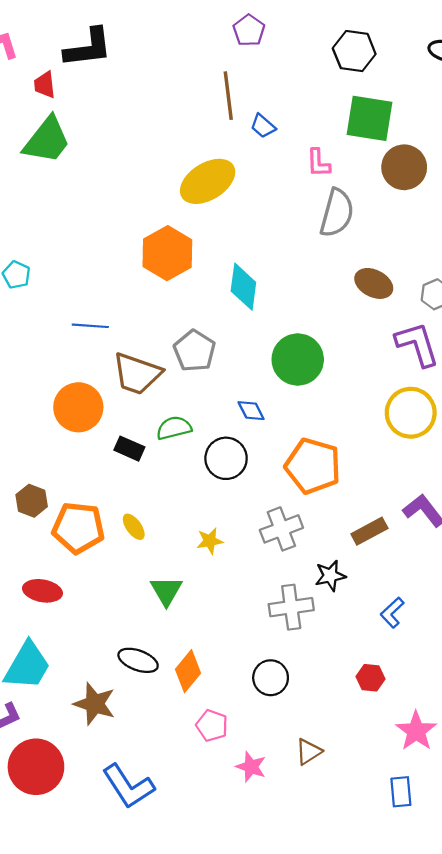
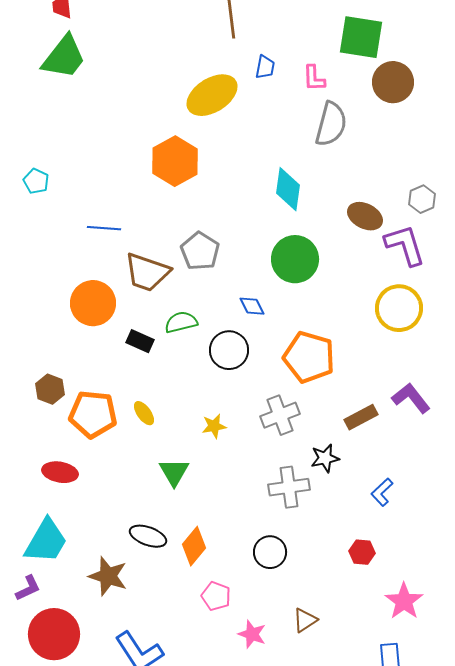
blue trapezoid: (263, 126) -> (265, 67), moved, turned -120
brown ellipse: (374, 283) -> (365, 216), moved
cyan diamond: (243, 287) -> (288, 189), moved

